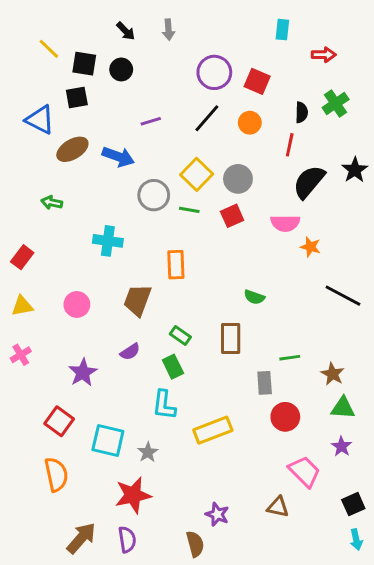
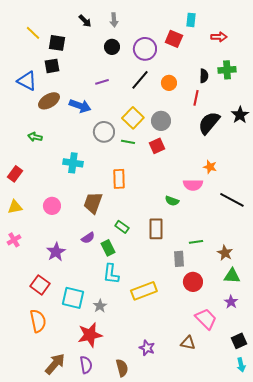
black circle: (121, 69) -> (112, 47), moved
red square: (257, 81) -> (174, 39), moved
green cross: (336, 103) -> (227, 70), turned 30
pink semicircle: (285, 223) -> (193, 185), moved
green rectangle: (173, 367) -> (108, 248), moved
brown semicircle: (195, 544) -> (122, 368), moved

